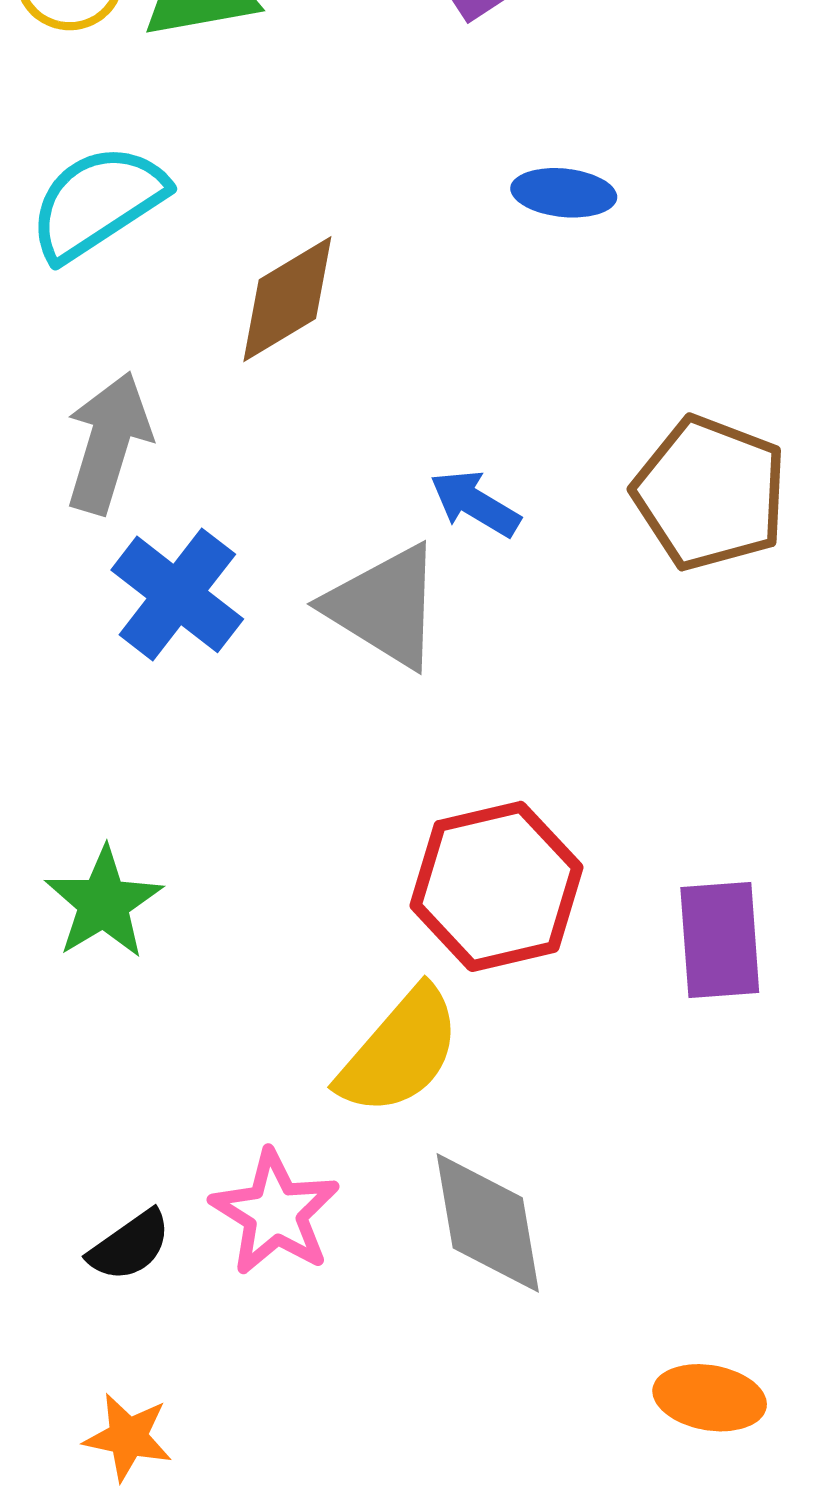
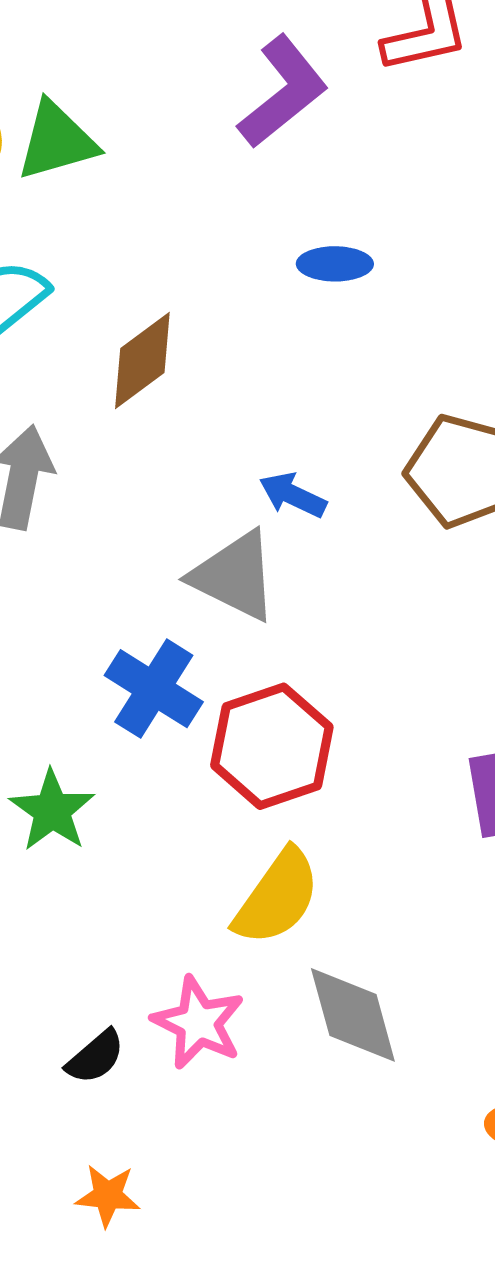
blue cross: (177, 594) -> (154, 689), moved
red hexagon: (497, 886) -> (272, 746), moved

